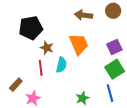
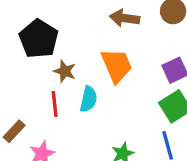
black pentagon: (31, 28) -> (39, 39), turned -30

